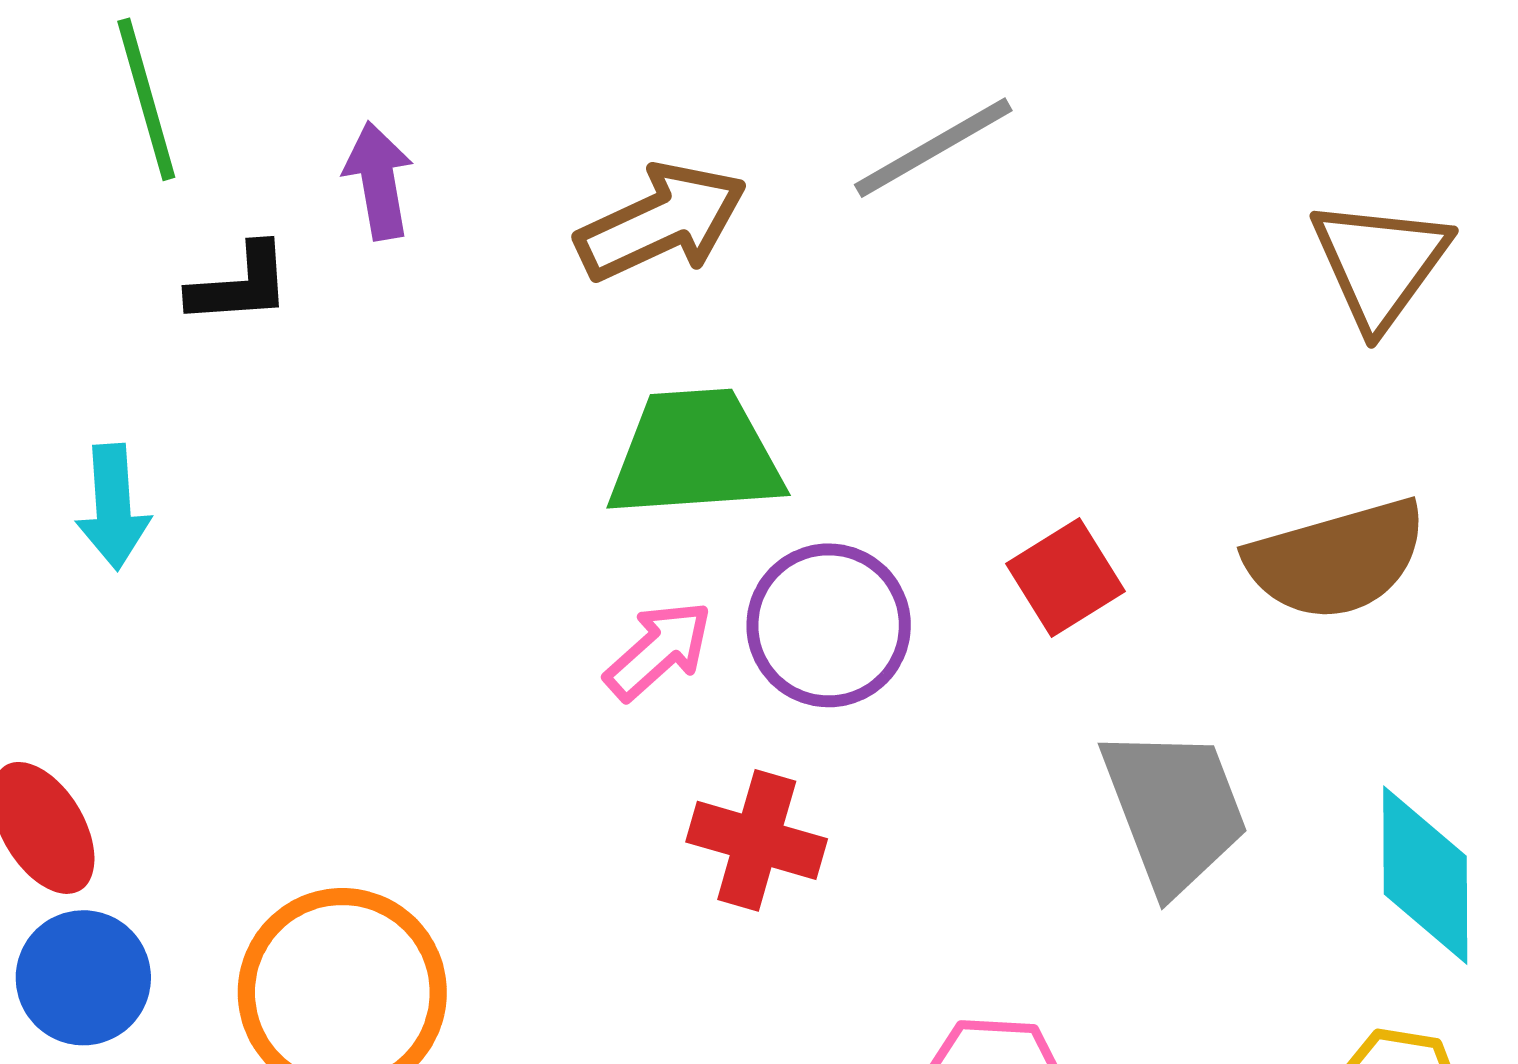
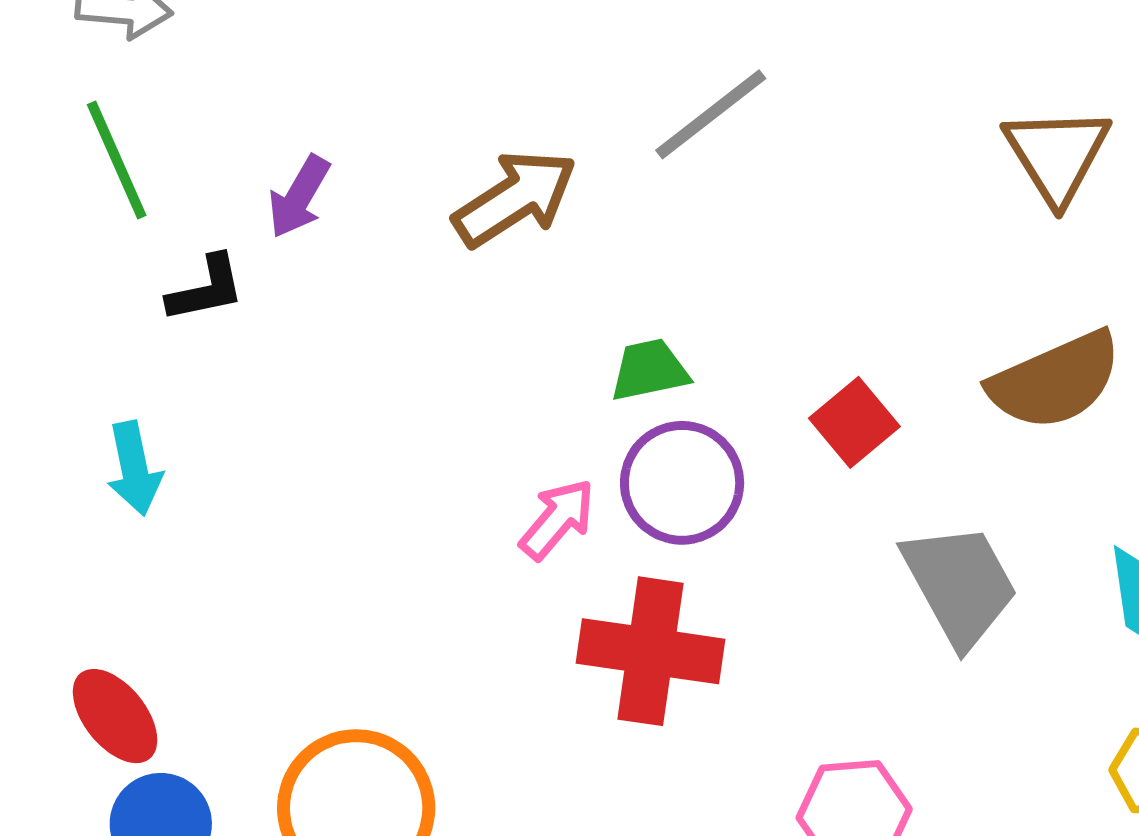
purple arrow: (379, 181) -> (299, 197), turned -132
green trapezoid: (695, 454) -> (649, 370), moved, size x0.6
red cross: (757, 840) -> (650, 651), size x1.4

